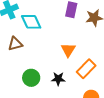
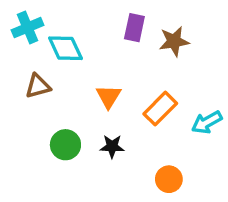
orange triangle: (68, 50) -> (109, 96), moved
orange rectangle: (86, 69) -> (160, 109), moved

